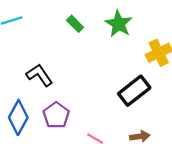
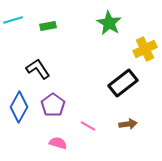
green rectangle: (75, 24) -> (48, 26), moved, turned -56

